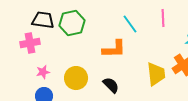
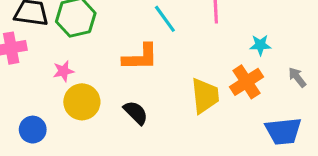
pink star: (43, 72) -> (63, 71), moved

